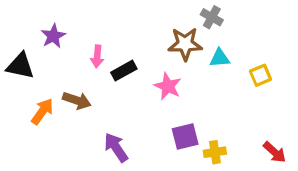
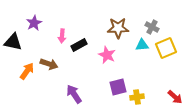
gray cross: (212, 17) -> (152, 27), moved
cyan triangle: (220, 58) -> (142, 45), moved
yellow square: (260, 75) -> (166, 48), size x1.5

